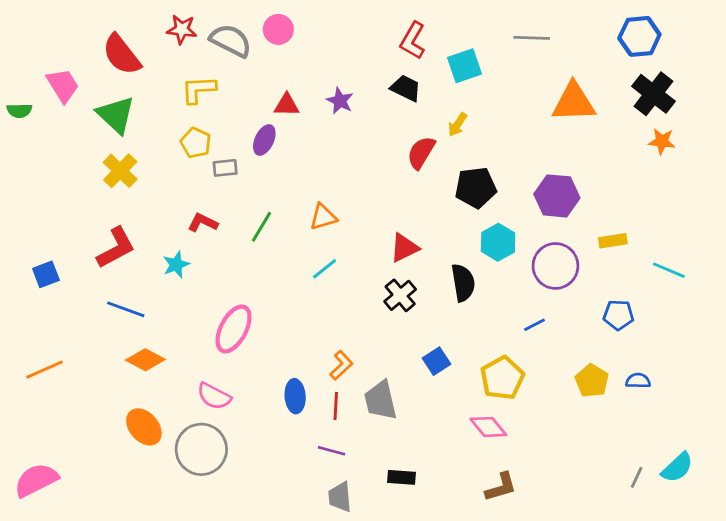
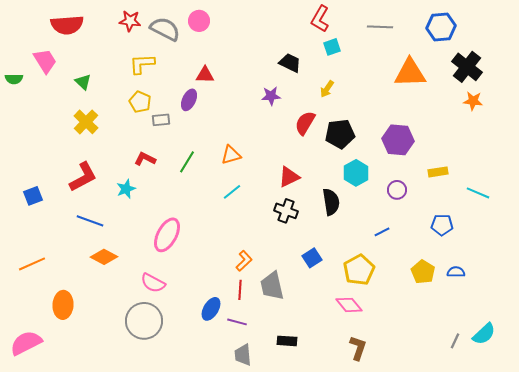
blue hexagon: (639, 36) -> (441, 27), moved
red L-shape: (413, 41) -> (320, 19), moved
red semicircle: (122, 55) -> (67, 25), moved, turned -56
cyan square: (464, 66) -> (332, 47), size x0.7
purple star: (340, 101) -> (271, 96), moved, turned -30
green triangle: (116, 115) -> (83, 82), size x0.6
red semicircle: (421, 153) -> (305, 123), moved
purple circle: (555, 266) -> (397, 190), size x0.6
black cross: (400, 295) -> (286, 211), turned -30
blue ellipse: (295, 396) -> (211, 309), moved, turned 35
orange ellipse: (144, 427) -> (63, 305), moved, turned 44
brown L-shape: (501, 487) -> (358, 348), turned -55

